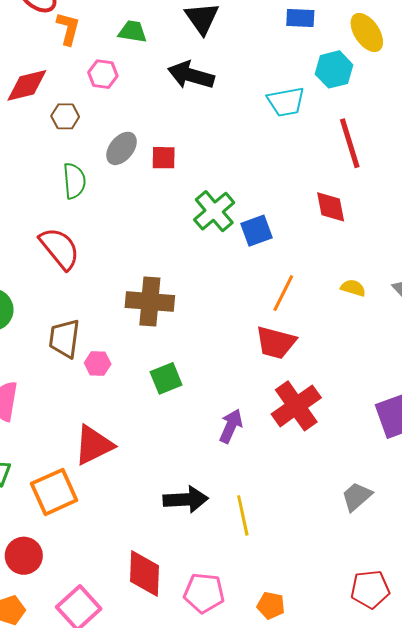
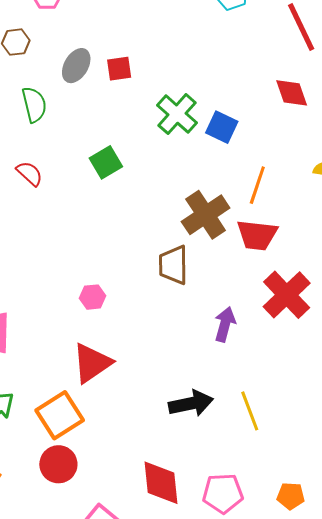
blue square: (256, 231) -> (222, 127), turned -36
red semicircle: (60, 248) -> (30, 173), size x0.6
brown cross: (150, 301) -> (206, 215), moved, turned -30
brown trapezoid: (64, 338) -> (173, 265), moved
pink hexagon: (98, 363) -> (93, 297), moved
green square: (166, 378) -> (106, 162), moved
red circle: (24, 556) -> (58, 464), moved

